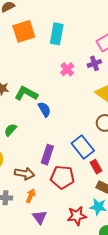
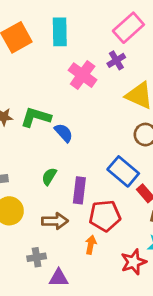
pink cross: (67, 69) -> (83, 75), size x1.5
green semicircle: (10, 130) -> (49, 176), moved
orange arrow: (31, 196) -> (91, 245), moved
purple triangle: (40, 217) -> (59, 278), moved, turned -42

